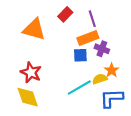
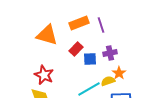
red rectangle: (65, 14) -> (76, 49), moved
orange rectangle: (88, 38) -> (79, 23), moved
purple cross: (102, 49) -> (110, 53), turned -32

